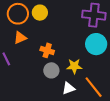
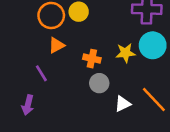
yellow star: (74, 66) -> (126, 53), moved

